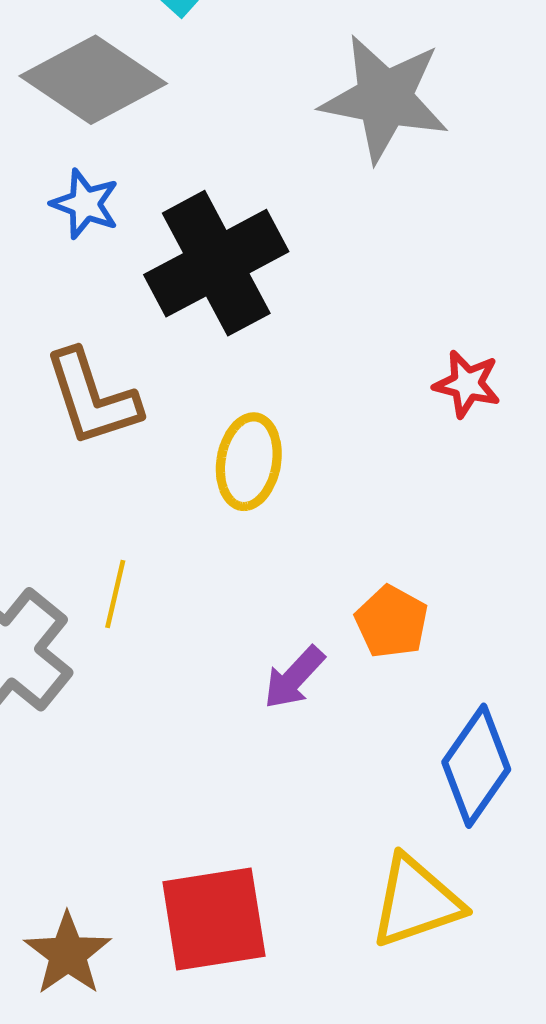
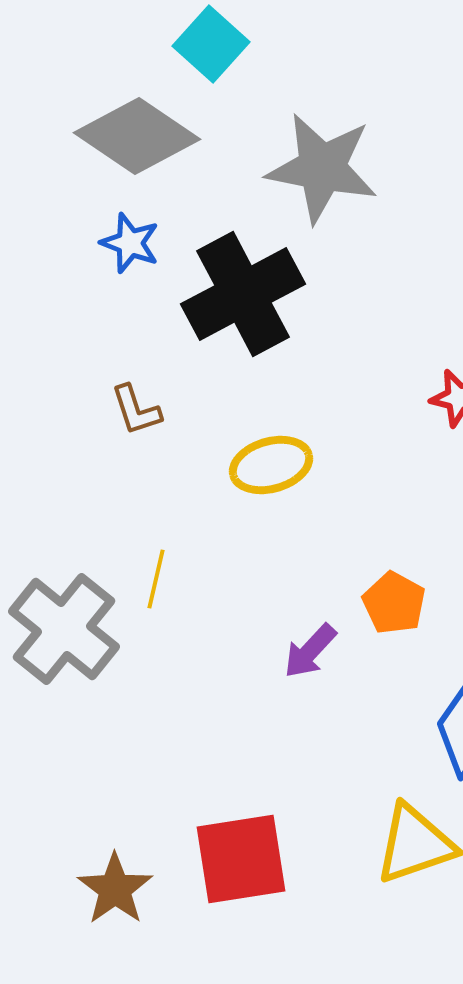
gray star: (385, 98) -> (322, 168), moved
brown L-shape: (92, 398) -> (136, 410), size x0.6
yellow ellipse: (249, 462) -> (271, 465), turned 64

